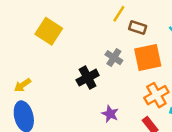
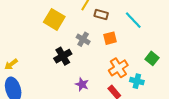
yellow square: (49, 31) -> (54, 19), moved
orange square: (148, 58) -> (110, 38), size x0.6

